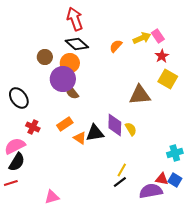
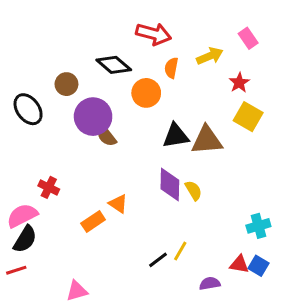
red arrow: (75, 19) -> (154, 34), moved, turned 125
pink rectangle: (158, 36) -> (248, 38), moved
orange semicircle: (116, 46) -> (171, 68), turned -32
orange circle: (70, 63) -> (146, 93), moved
black ellipse: (19, 98) -> (28, 109), moved
orange rectangle: (65, 124) -> (93, 221), moved
black triangle: (95, 133) -> (176, 136), moved
black line: (120, 182) -> (158, 260), moved
purple semicircle: (151, 191) -> (210, 283), moved, size x0.6

